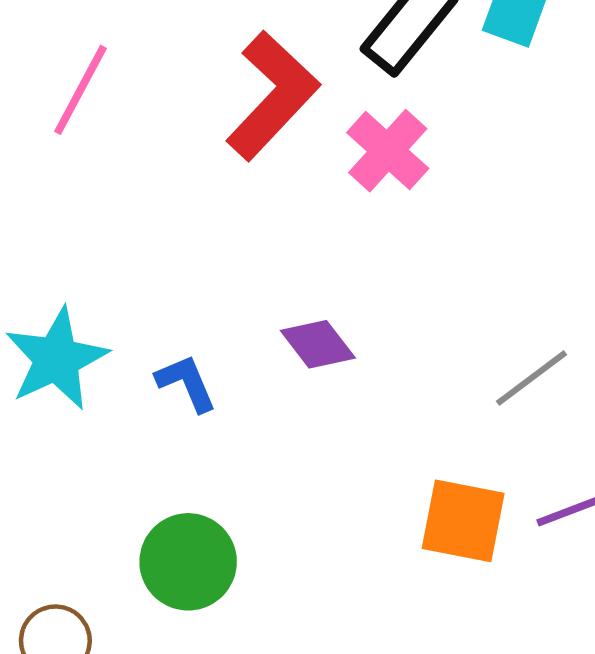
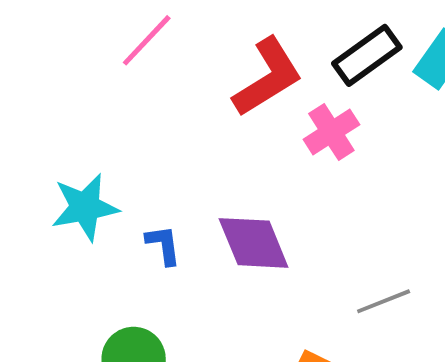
purple diamond: (318, 344) -> (254, 243), size x1.6

